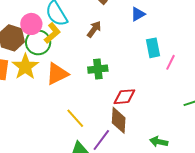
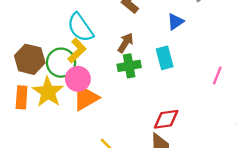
pink circle: (31, 24) -> (78, 79), moved
cyan rectangle: (153, 48) -> (165, 58), moved
green cross: (98, 69) -> (129, 66), moved

